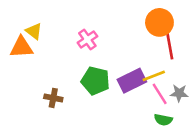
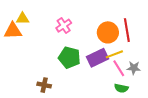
orange circle: (159, 22) -> (108, 32), moved
yellow triangle: (34, 31) -> (23, 19), turned -40
brown cross: (53, 98) -> (44, 85), moved

